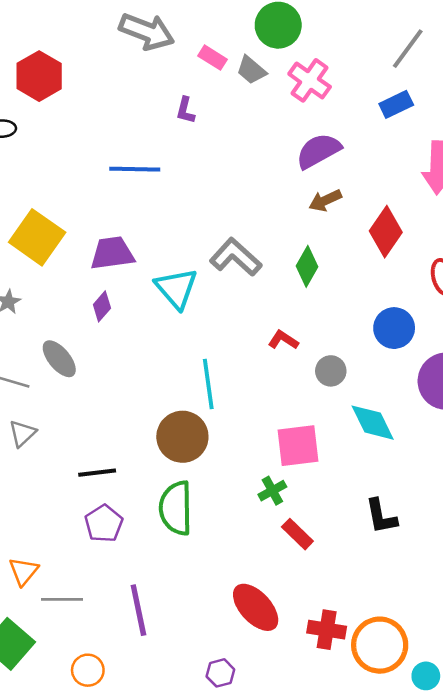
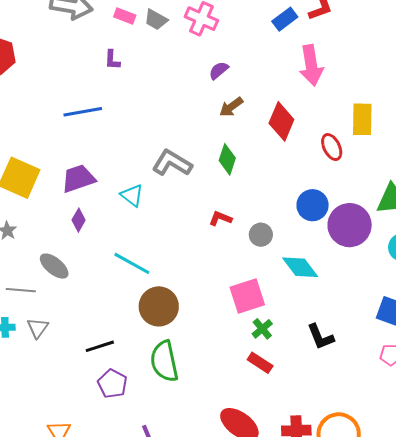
blue rectangle: (396, 104) -> (285, 19), moved
purple semicircle: (318, 151) -> (219, 70), size x0.6
cyan triangle: (176, 288) -> (132, 195), size x0.7
blue circle: (394, 328) -> (313, 205), moved
cyan line: (208, 384) -> (132, 263), moved, turned -42
green cross: (272, 491) -> (262, 329), moved

